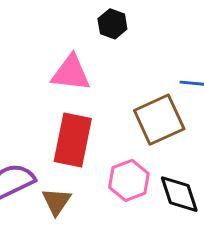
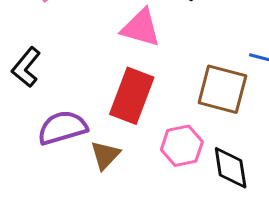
brown square: (159, 120) -> (222, 89), turned 30

